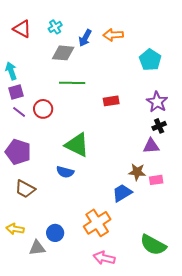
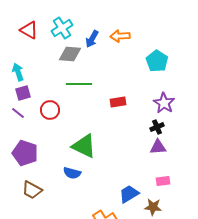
cyan cross: (55, 27) -> (62, 28), size x1.5
purple line: (19, 112) -> (18, 113), moved
black cross: (159, 126) -> (157, 127), moved
brown star: (137, 172) -> (153, 207), moved

